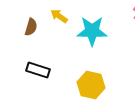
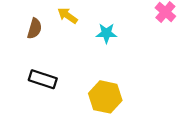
cyan star: (92, 31) -> (106, 33), size x0.6

